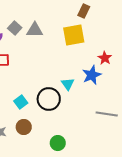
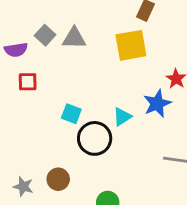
cyan triangle: (68, 84) -> (122, 117), turned 32
cyan square: (21, 102) -> (71, 114), moved, turned -32

